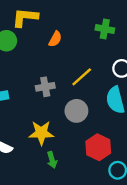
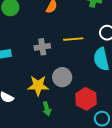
yellow line: (82, 77) -> (73, 39), turned 36
gray circle: (76, 111) -> (62, 77), moved

